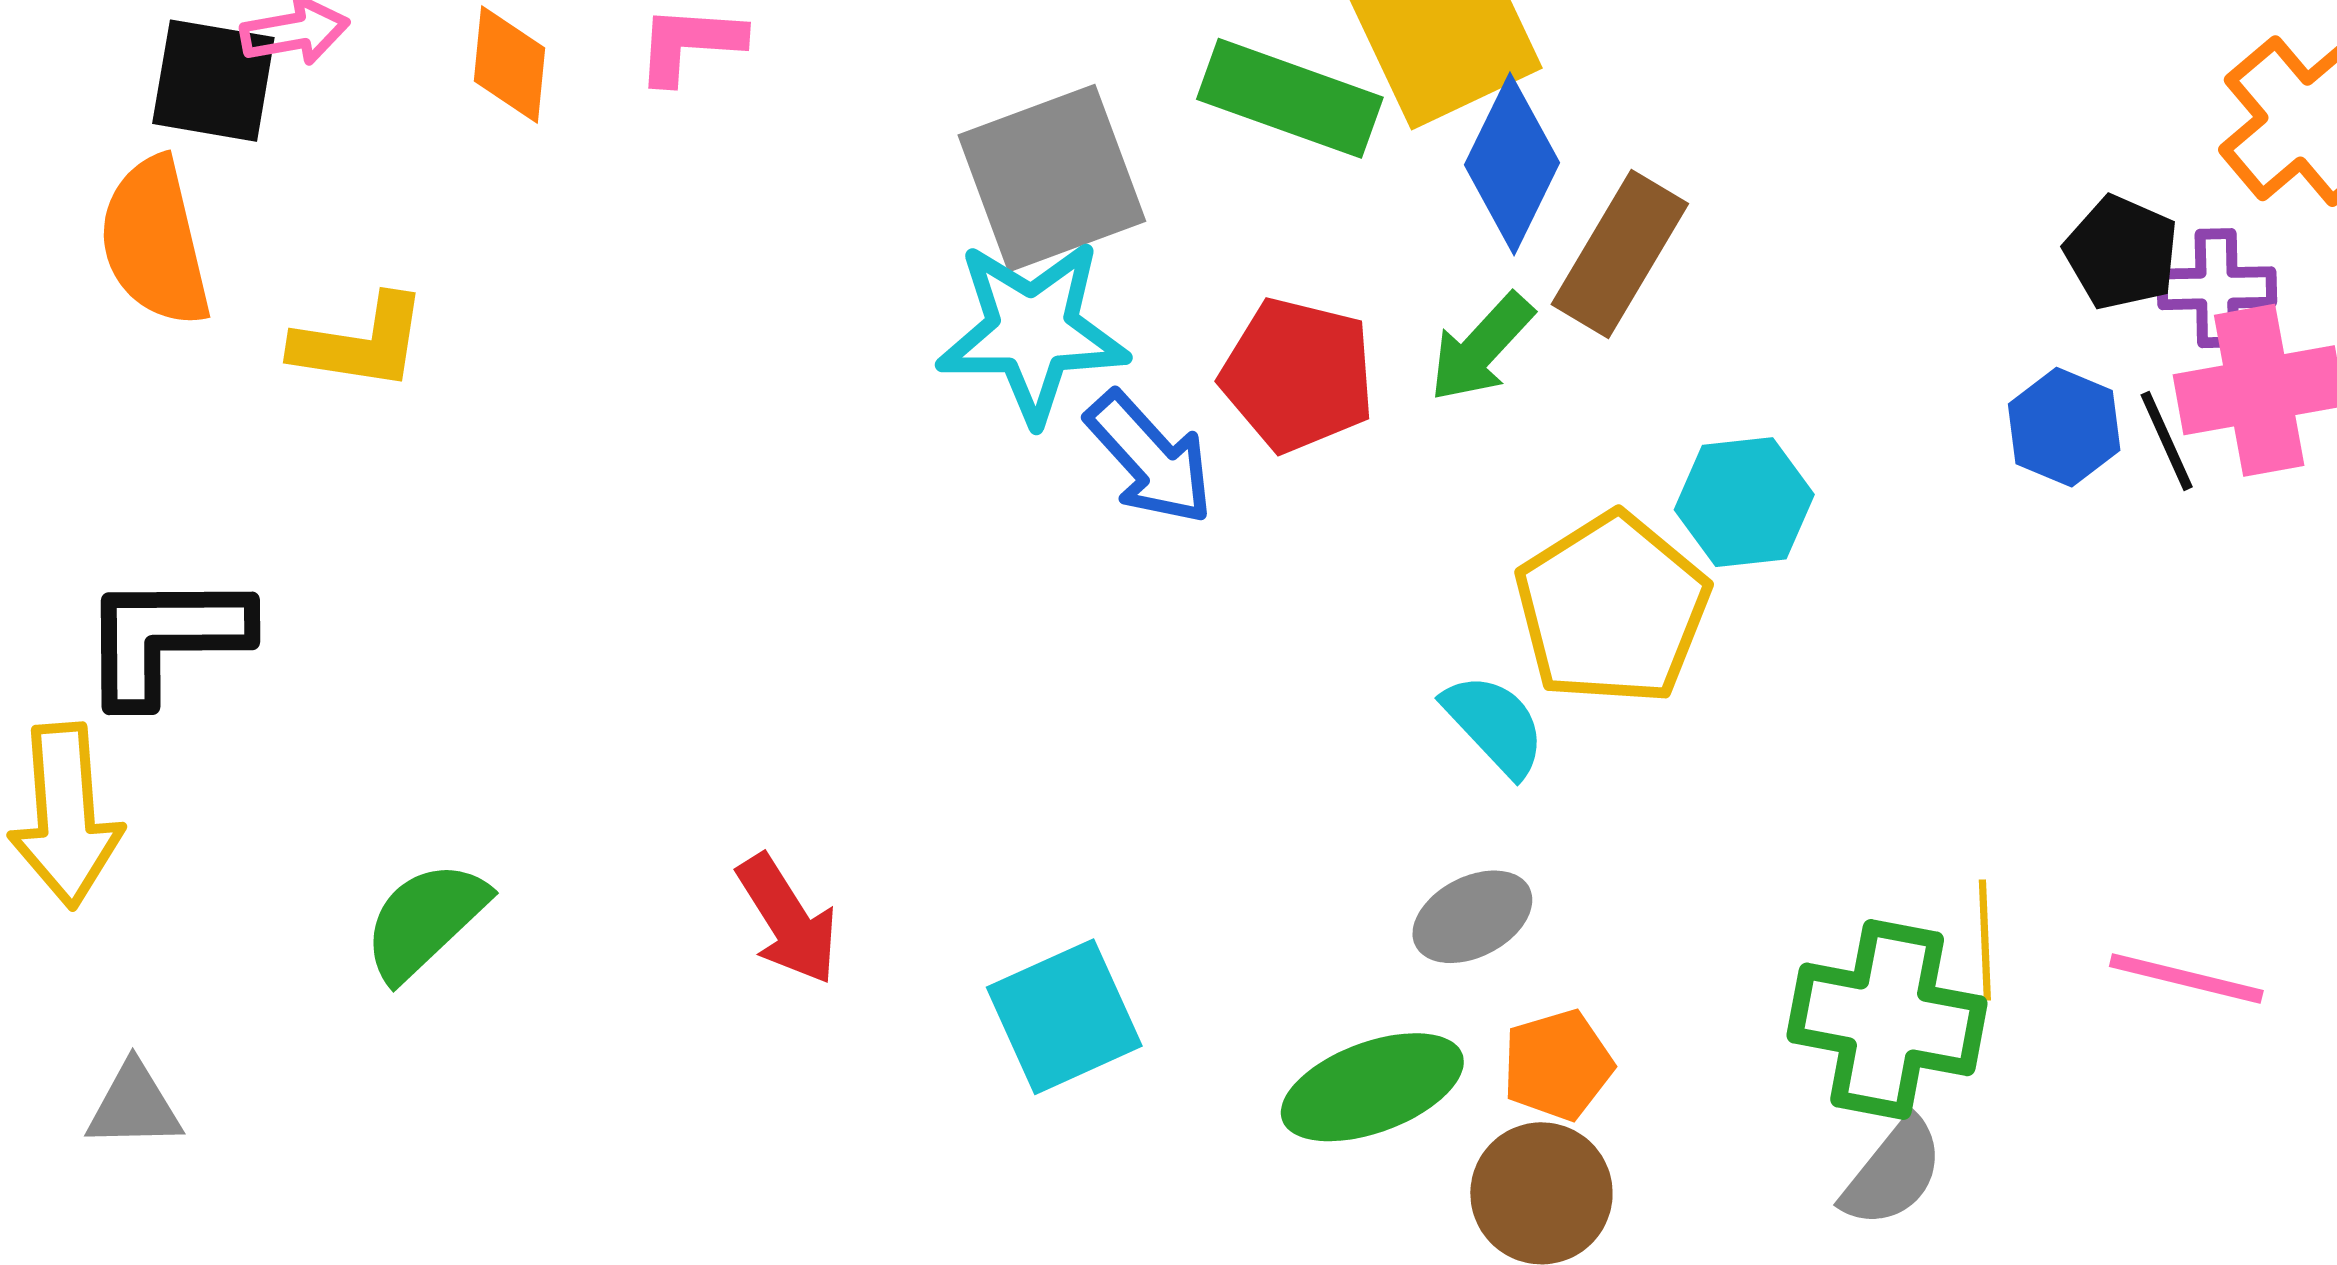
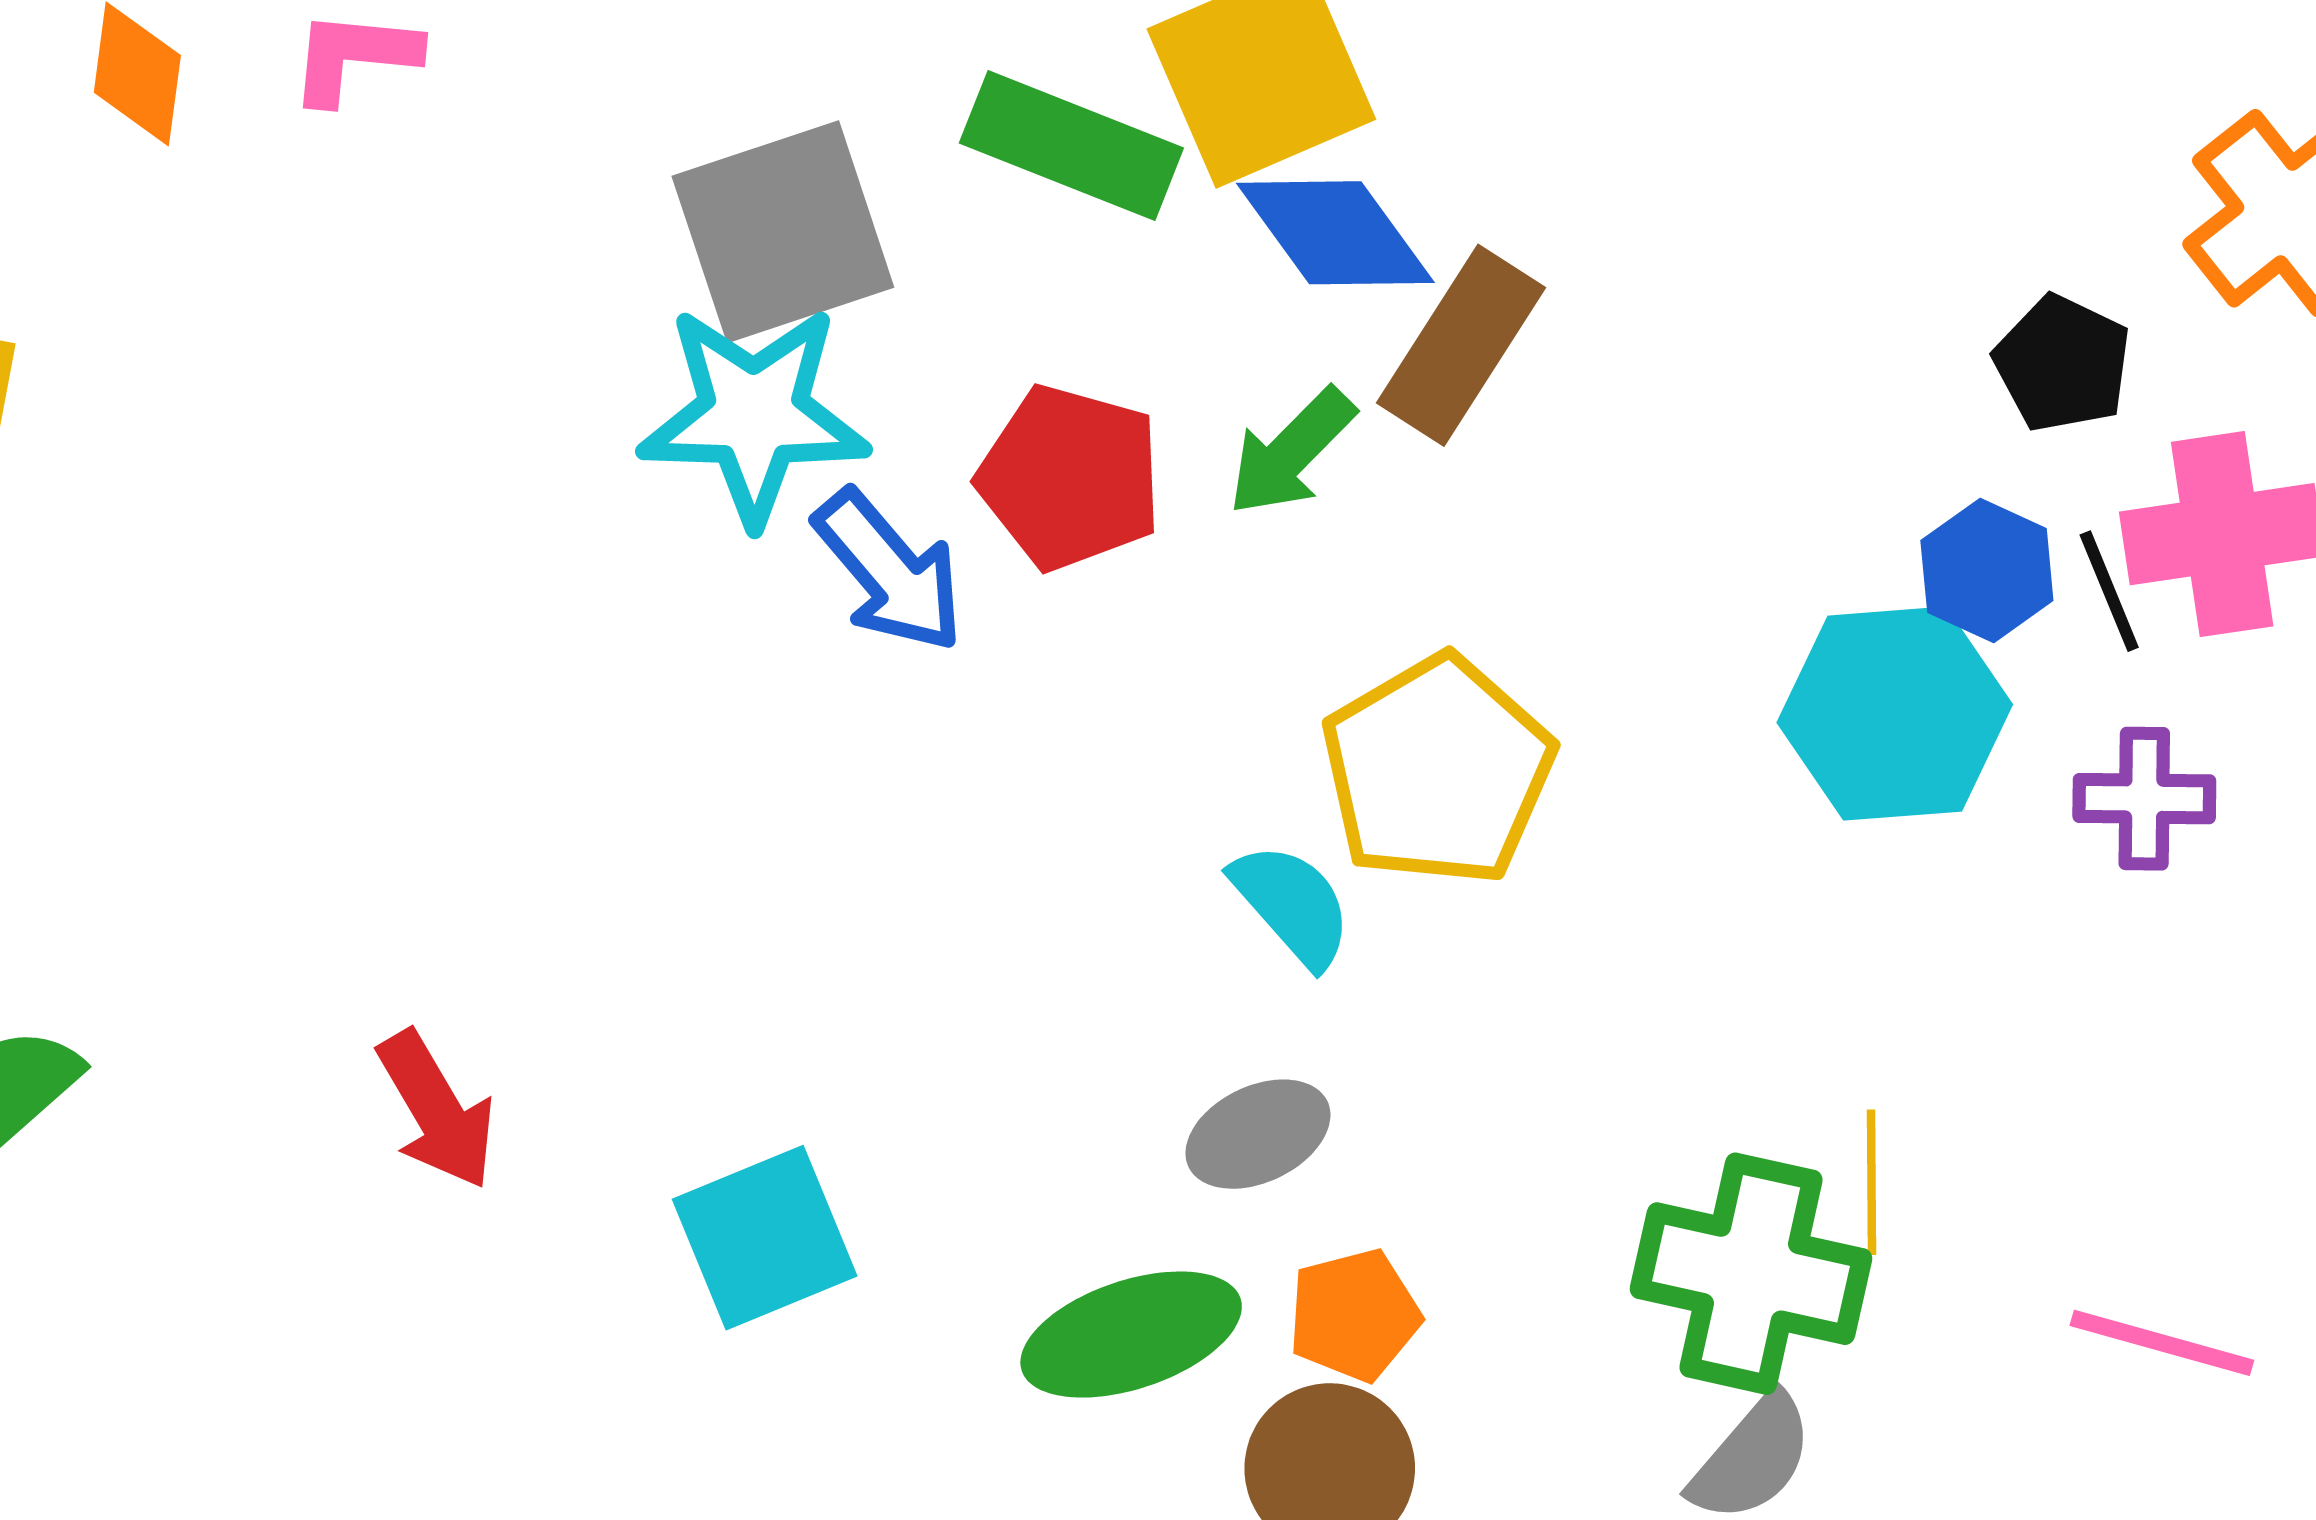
blue diamond: (1512, 164) -> (1335, 233), turned -64
purple cross: (2217, 288) -> (2144, 799), moved
cyan hexagon: (1744, 502) -> (1895, 714), moved, size x1.4
pink line: (2186, 978) -> (2162, 1343), moved

